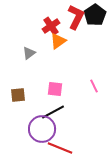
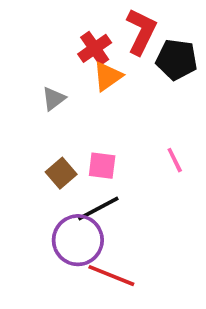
black pentagon: (95, 15) -> (177, 60), moved, turned -30
brown square: (18, 95) -> (61, 173), moved, turned -35

